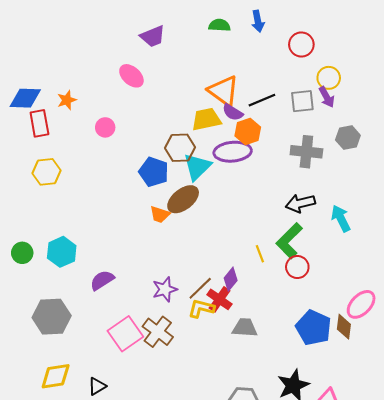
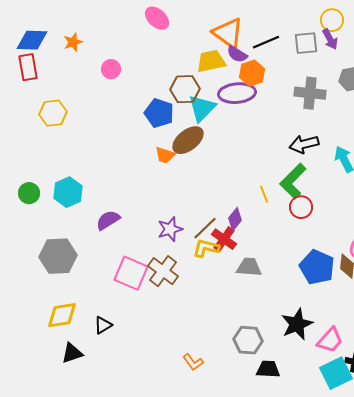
pink ellipse: (131, 76) -> (157, 18), moved
red rectangle: (39, 123) -> (28, 67), moved
pink square: (125, 334) -> (131, 273), turned -32

